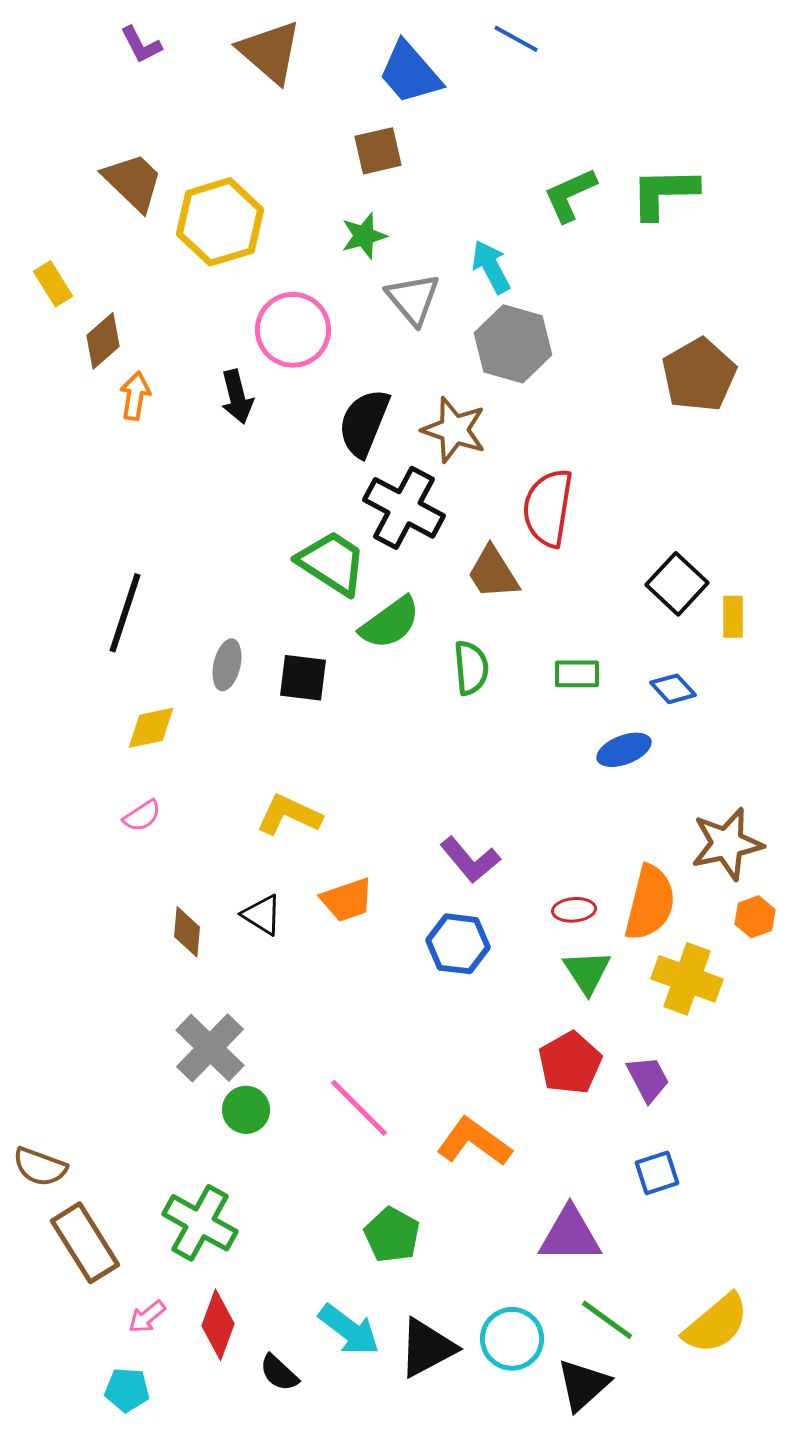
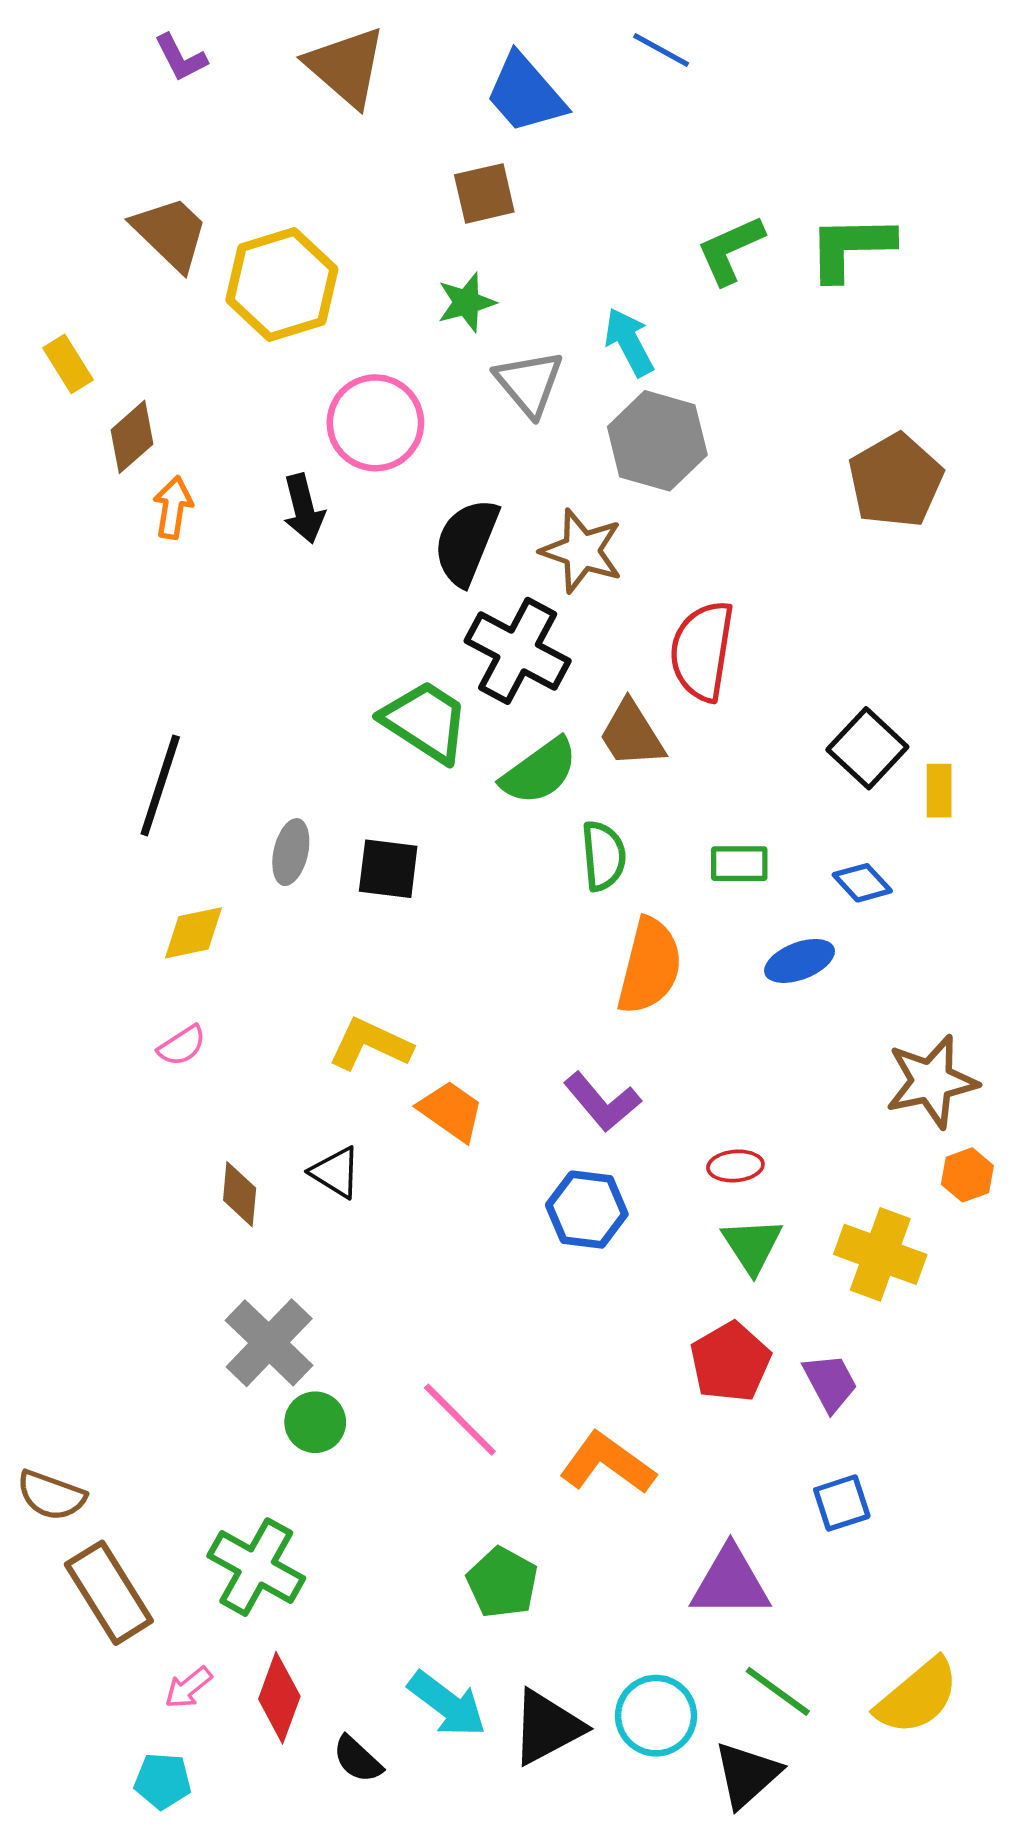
green semicircle: (390, 623) -> (539, 771), moved
orange trapezoid: (347, 900) -> (451, 1111), moved, turned -126
orange semicircle: (650, 903) -> (650, 966), moved

